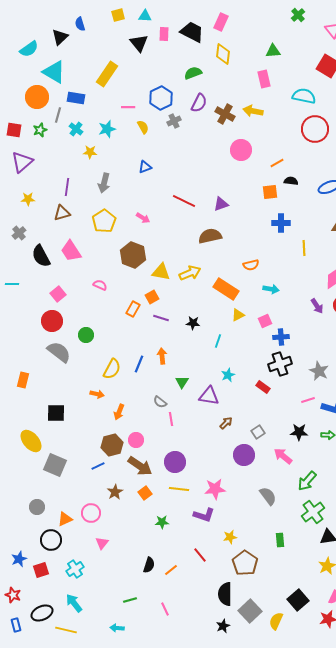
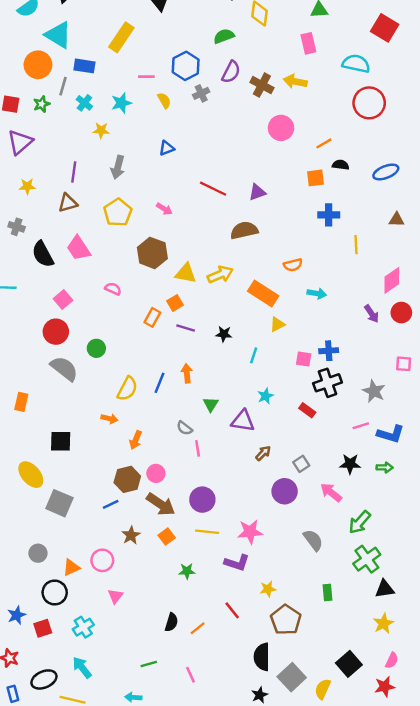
gray cross: (19, 233) -> (17, 227), turned -32
pink square: (265, 321) -> (304, 359), moved, turned 32

